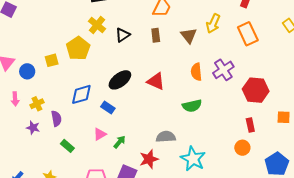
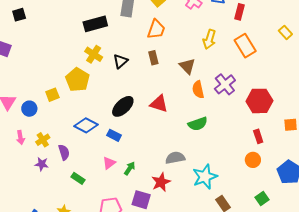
brown triangle: (189, 36) -> (187, 66), moved
blue diamond: (81, 94) -> (86, 125), turned 50
cyan star: (193, 159) -> (205, 177), turned 30

